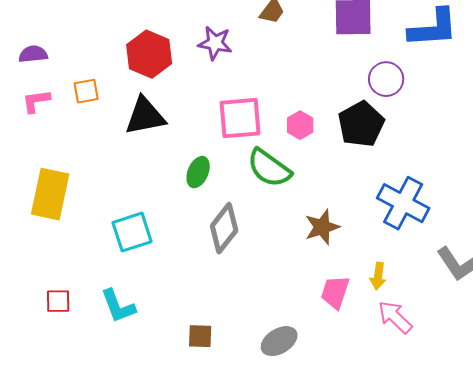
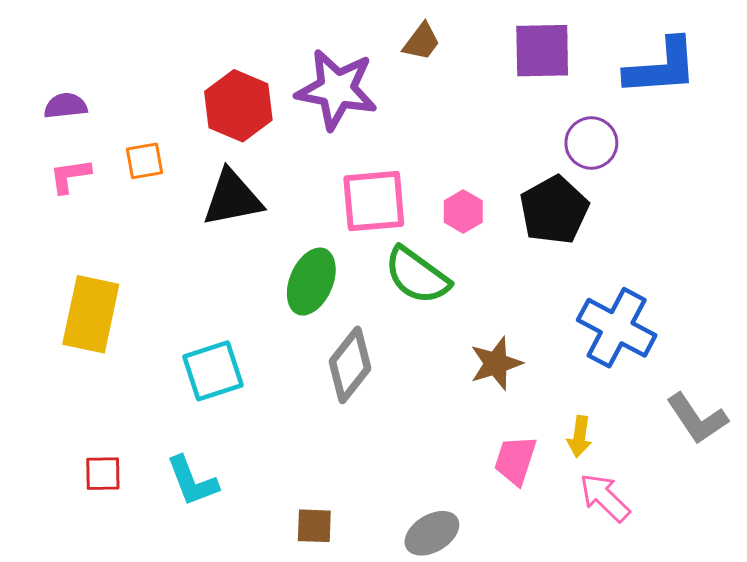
purple star: (215, 43) -> (337, 89), size x1.6
green ellipse: (198, 172) -> (311, 282), size x1.4

